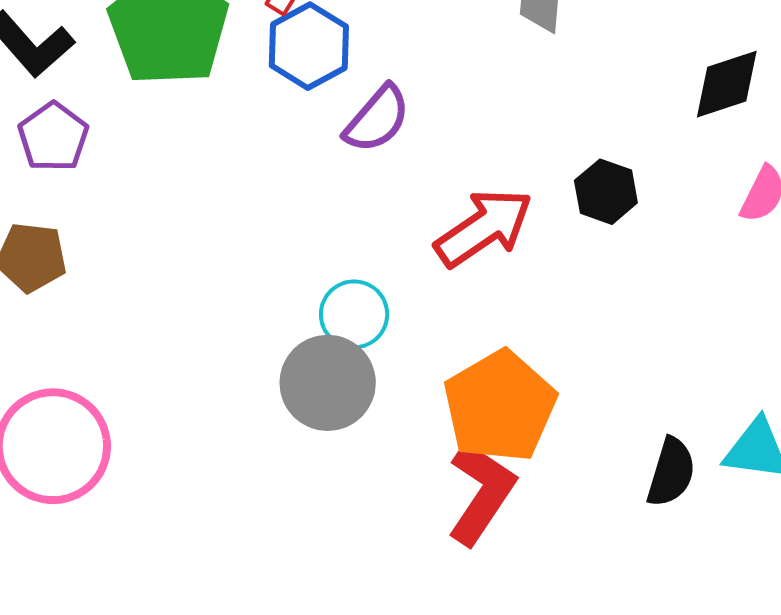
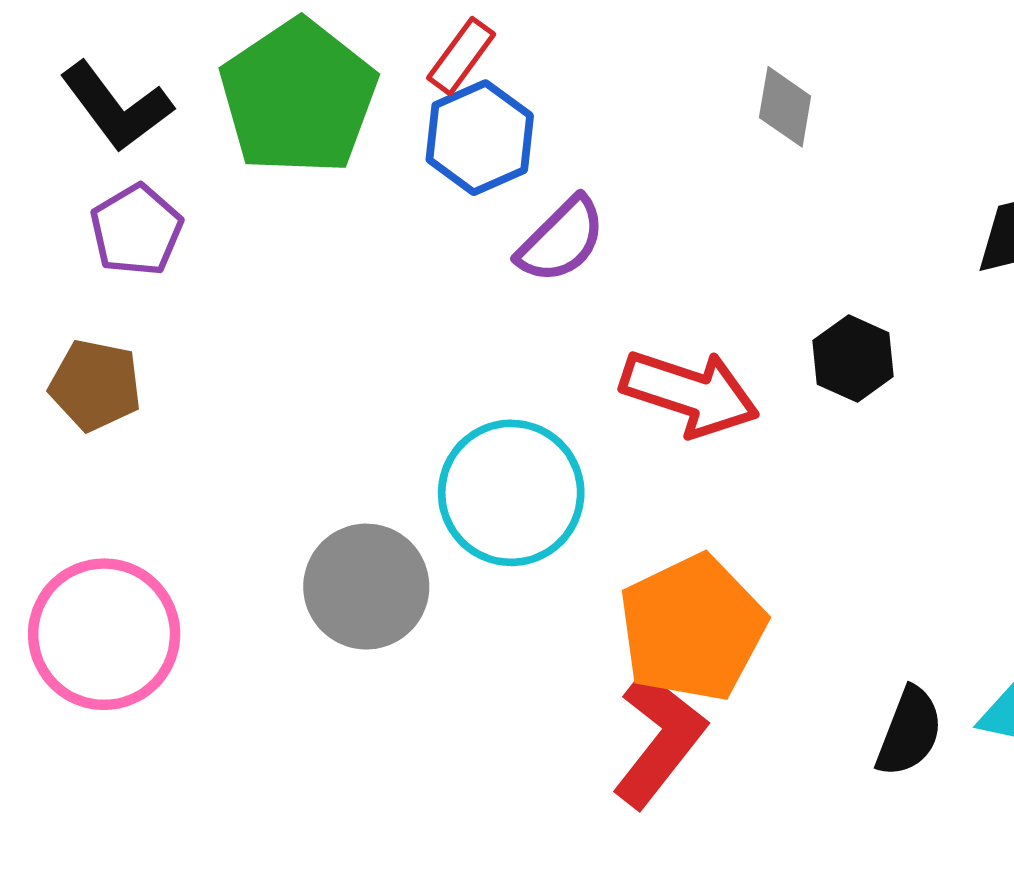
red arrow: (484, 228) -> (690, 393), turned 48
cyan circle: (354, 314) -> (511, 493), size x1.6
gray circle: (328, 383) -> (366, 587), moved

